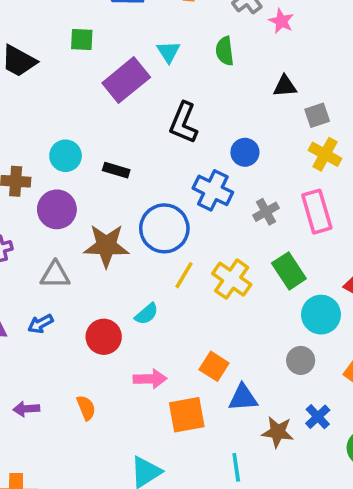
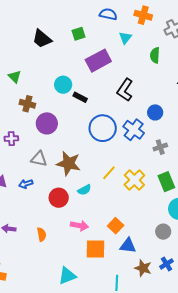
green square: (82, 40) -> (78, 34), turned -32
cyan triangle: (168, 52) -> (125, 38), moved
cyan circle: (66, 156) -> (63, 85), moved
black rectangle: (116, 170) -> (80, 97), moved
blue circle: (164, 228) -> (103, 128), moved
brown star: (106, 246) -> (69, 163), moved

